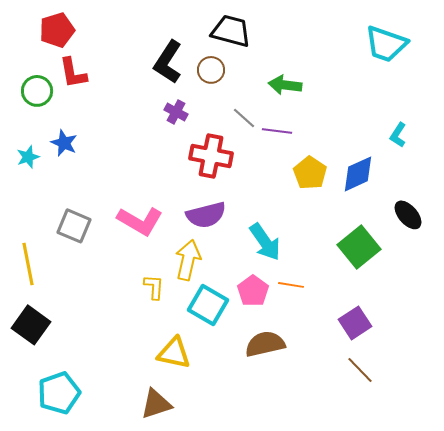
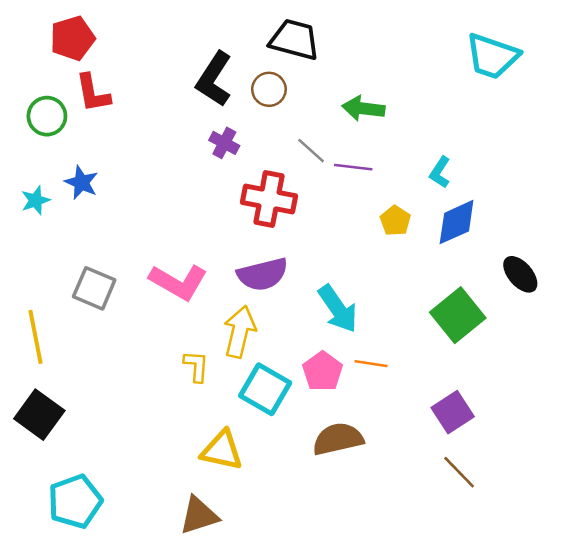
cyan L-shape: (398, 135) -> (440, 172), moved
yellow pentagon: (310, 173) -> (395, 221), size x0.7

